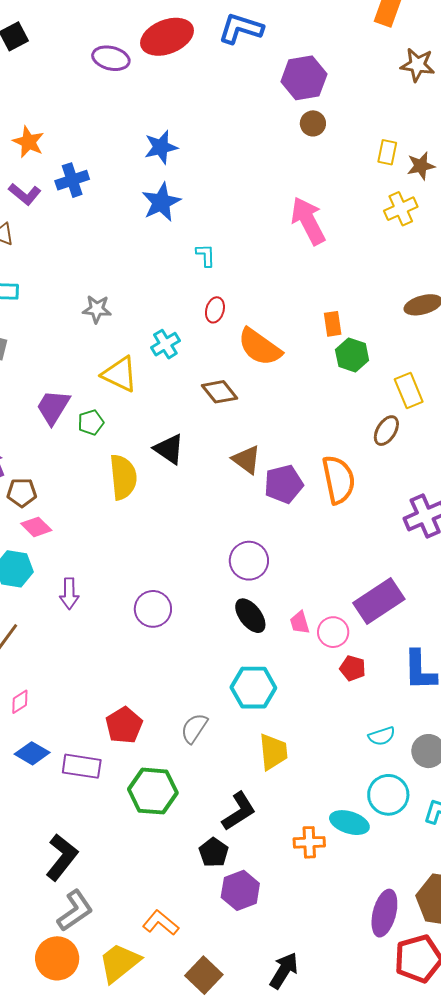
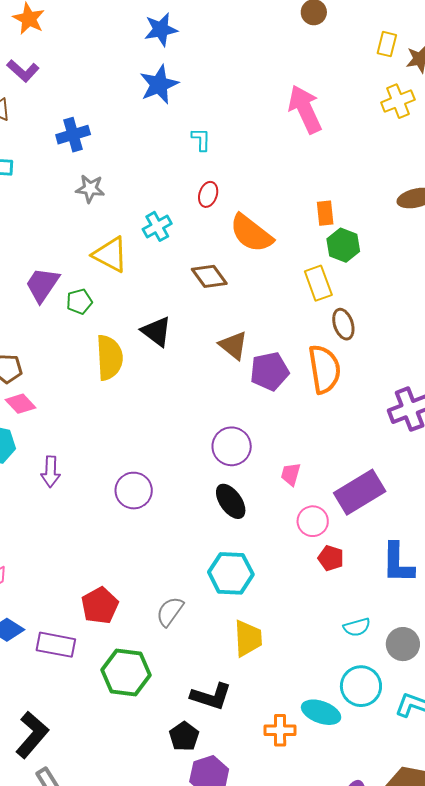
blue cross: (72, 180) -> (73, 135), moved
yellow rectangle: (409, 391) -> (318, 283), moved
brown ellipse: (386, 431) -> (343, 324), moved, turned -52
pink trapezoid: (300, 623) -> (291, 474), moved, turned 30
black L-shape: (239, 811) -> (211, 696), turned 48

